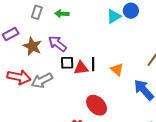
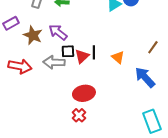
red triangle: (81, 68) -> (82, 56), turned -35
gray arrow: (42, 80) -> (54, 62), moved, turned 30
red ellipse: (97, 105) -> (84, 93), moved, turned -55

